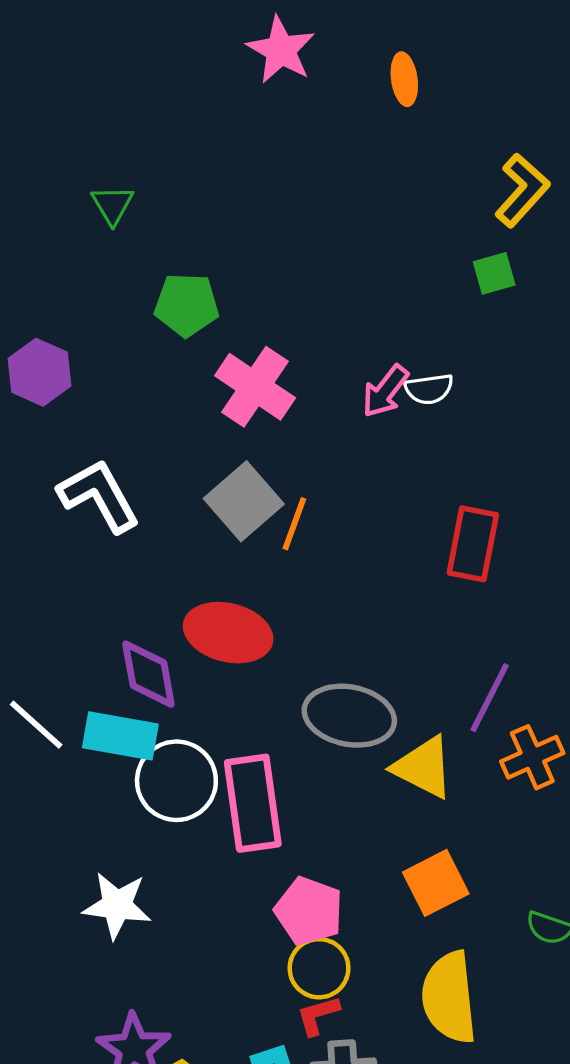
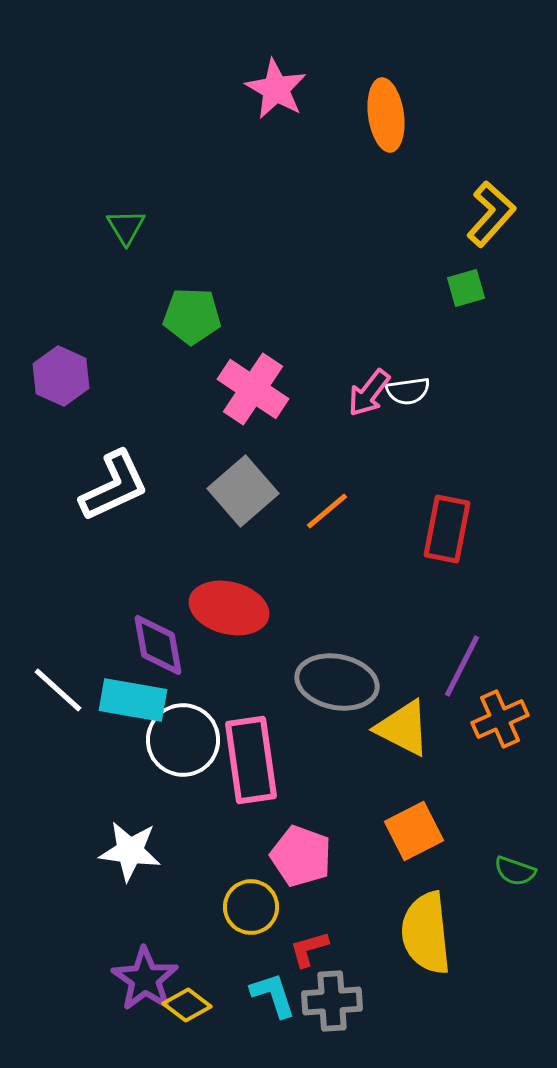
orange ellipse: (404, 79) -> (386, 115), size x1.5
white L-shape: (99, 496) -> (114, 486), turned 94
orange line: (294, 524) -> (327, 511), moved, turned 30
yellow circle: (319, 968) -> (251, 907), moved

